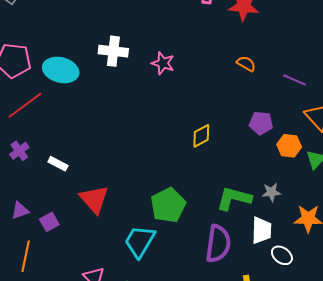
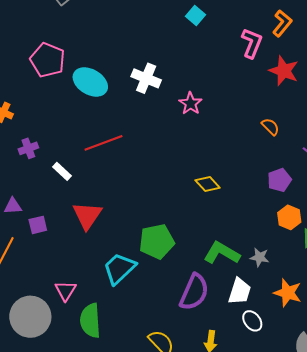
red line: (25, 105) -> (103, 143), moved
purple pentagon: (261, 123) -> (279, 180), moved, turned 30
yellow diamond: (201, 136) -> (208, 184), turned 60

